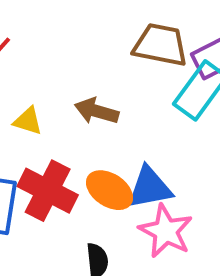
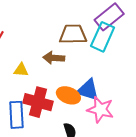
brown trapezoid: (160, 45) -> (73, 34), moved
blue triangle: (150, 188) -> (88, 90), turned 40

